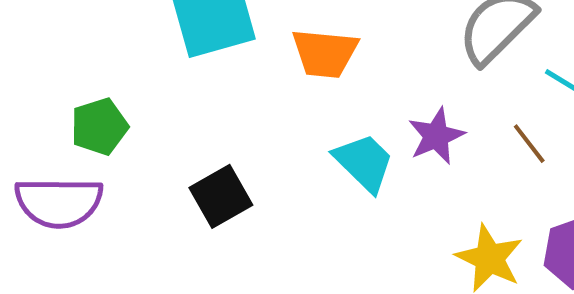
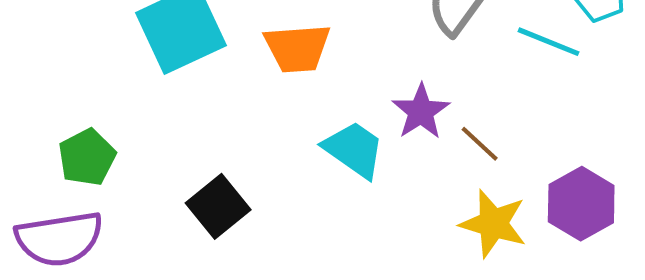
brown line: (529, 144) -> (480, 144), moved

